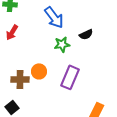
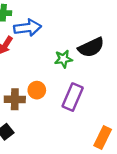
blue arrow: (54, 17) -> (28, 28), moved, turned -60
black semicircle: (86, 34) -> (91, 47), size x1.6

